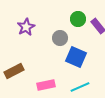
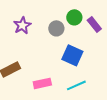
gray circle: (60, 38) -> (56, 28), moved

